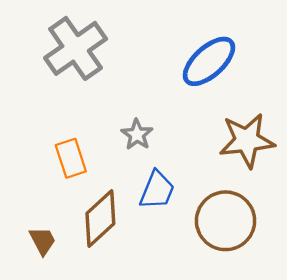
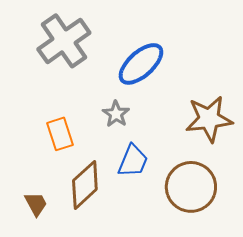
blue ellipse: (209, 61) -> (141, 64), moved

